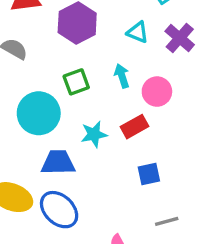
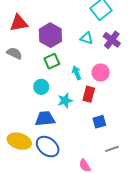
cyan arrow: (122, 76) -> (77, 73), moved
green square: (76, 82) -> (52, 61), moved
cyan circle: (39, 113) -> (41, 87), moved, size x0.6
red rectangle: (134, 127) -> (89, 94), turned -42

